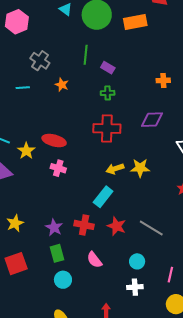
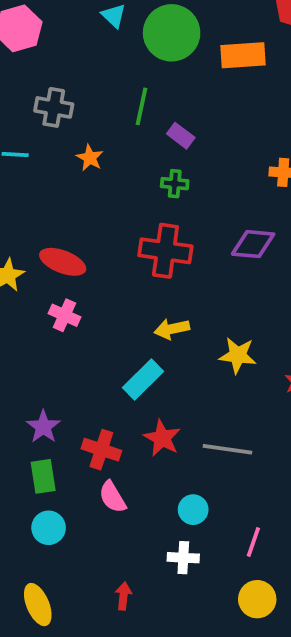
gray cross: (40, 61) -> (54, 107), turned -30
yellow star: (140, 168) -> (238, 355), moved
red cross: (84, 225) -> (101, 450), moved
gray line: (151, 228) -> (227, 449), turned -30

